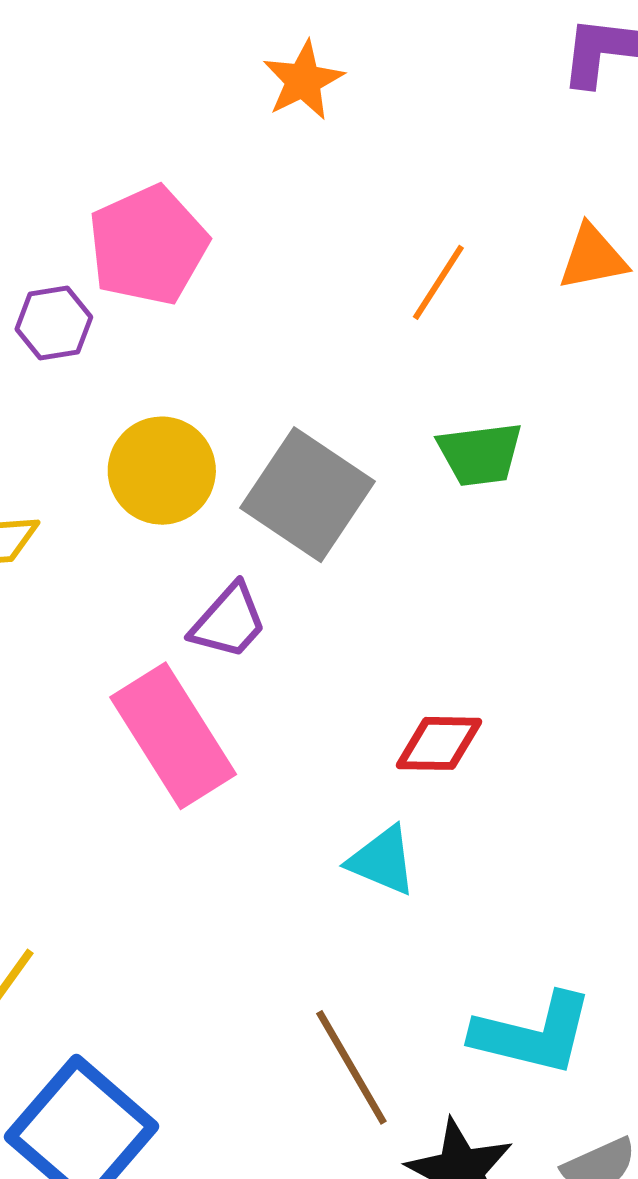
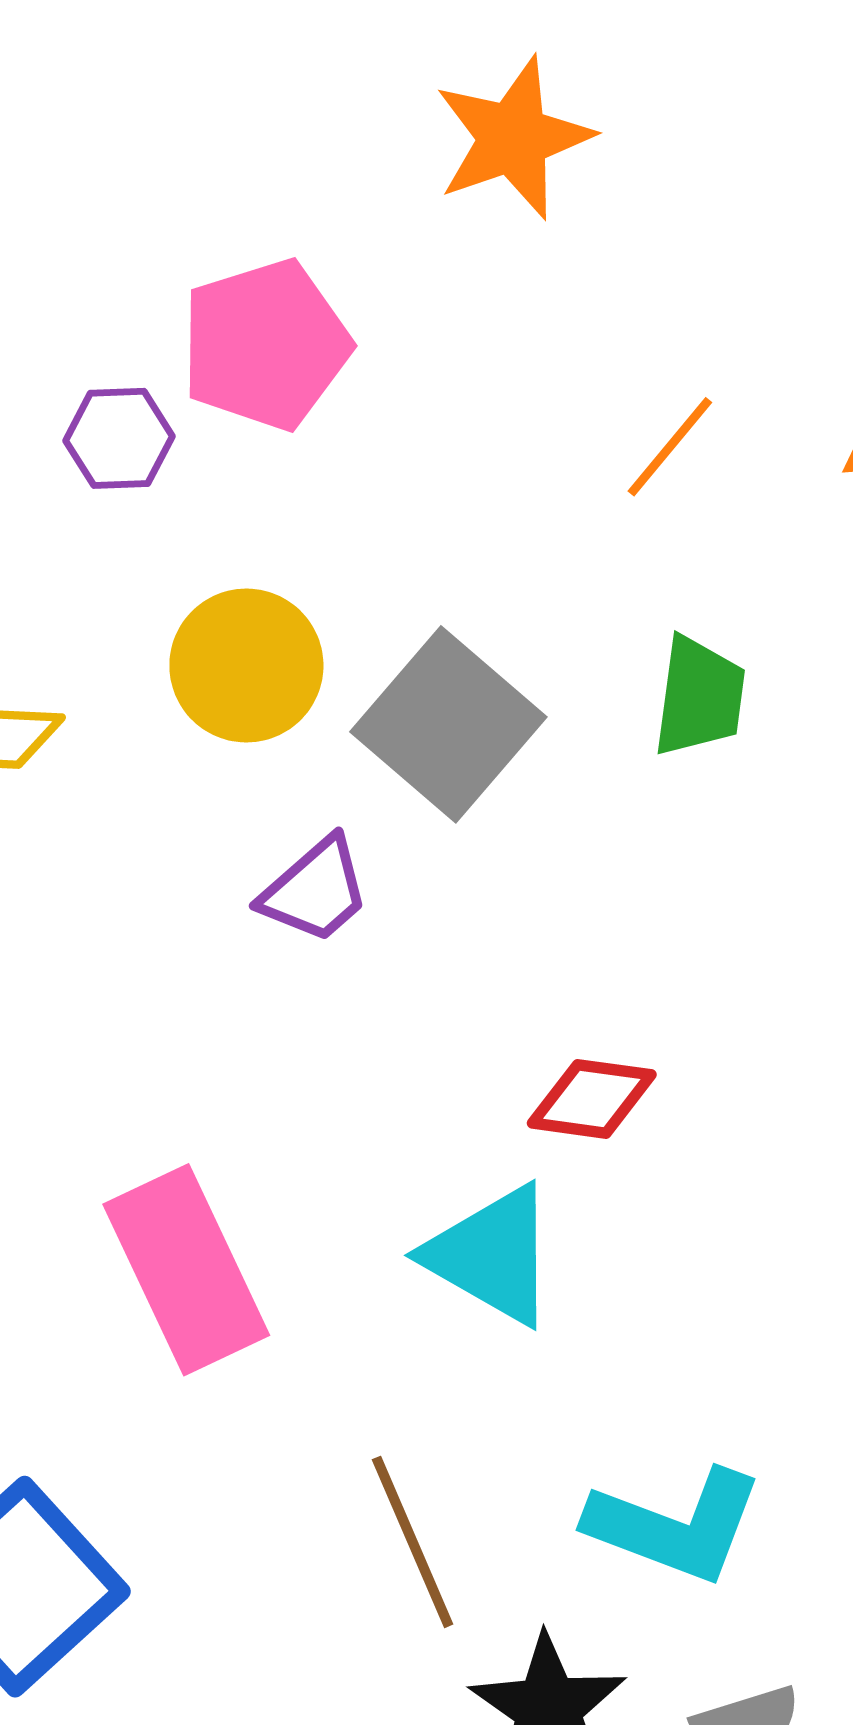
orange star: (303, 81) -> (513, 138), size x1.4
green trapezoid: (480, 454) -> (699, 697), turned -82
pink rectangle: (173, 736) -> (186, 1270), moved
cyan triangle: (382, 861) -> (492, 1255), size x1.4

